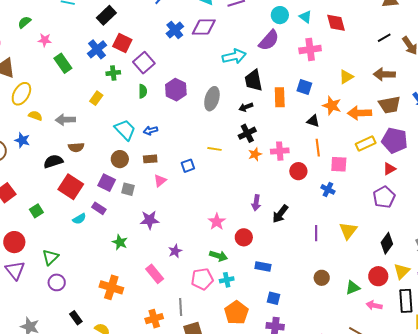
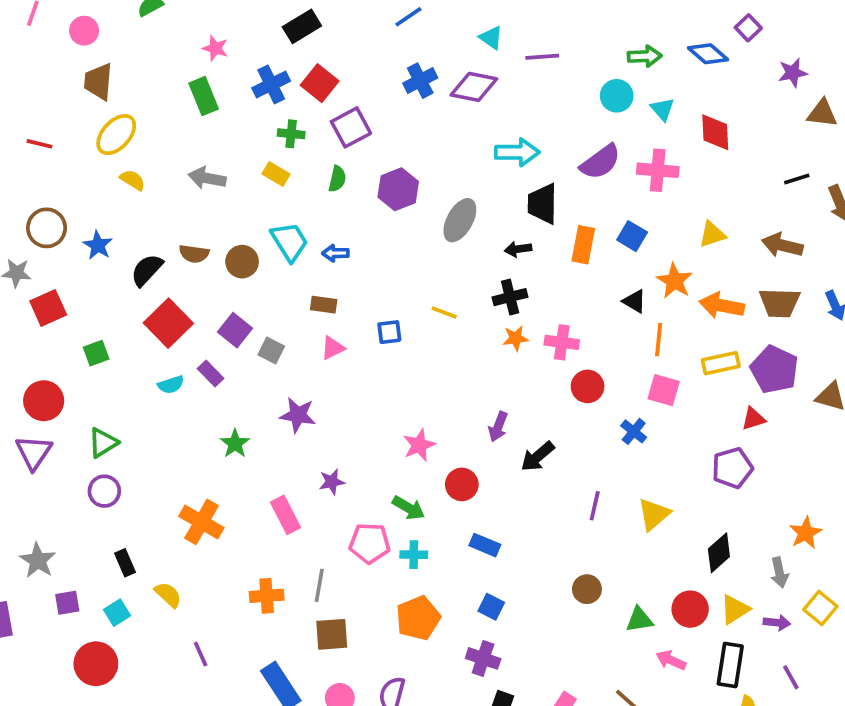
pink star: (45, 40) -> (215, 48), moved
purple semicircle: (269, 40) -> (600, 162), moved
yellow rectangle: (96, 98) -> (276, 174), moved, turned 72
gray arrow: (65, 120) -> (207, 178), moved
blue star: (22, 140) -> (98, 245), moved
orange line: (318, 148) -> (659, 340), moved
brown circle: (120, 159) -> (242, 262), moved
black semicircle: (53, 161) -> (147, 270), turned -42

